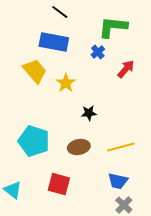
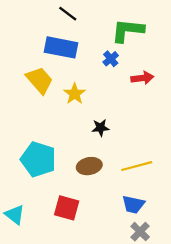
red arrow: (126, 69) -> (142, 78), turned 42

